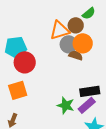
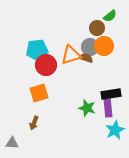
orange triangle: (60, 30) -> (71, 55), moved
brown semicircle: (76, 55) -> (86, 58), moved
purple rectangle: (87, 105) -> (108, 108), turned -54

